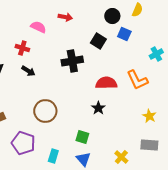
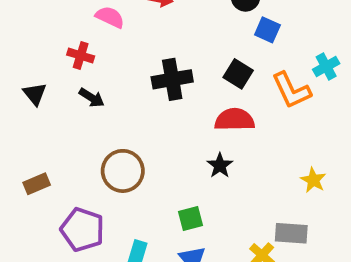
black square: (98, 41) -> (238, 74), moved
orange L-shape: (137, 80) -> (291, 90), moved
green square: (82, 137) -> (191, 219), turned -32
gray rectangle: (149, 145) -> (291, 233), moved

